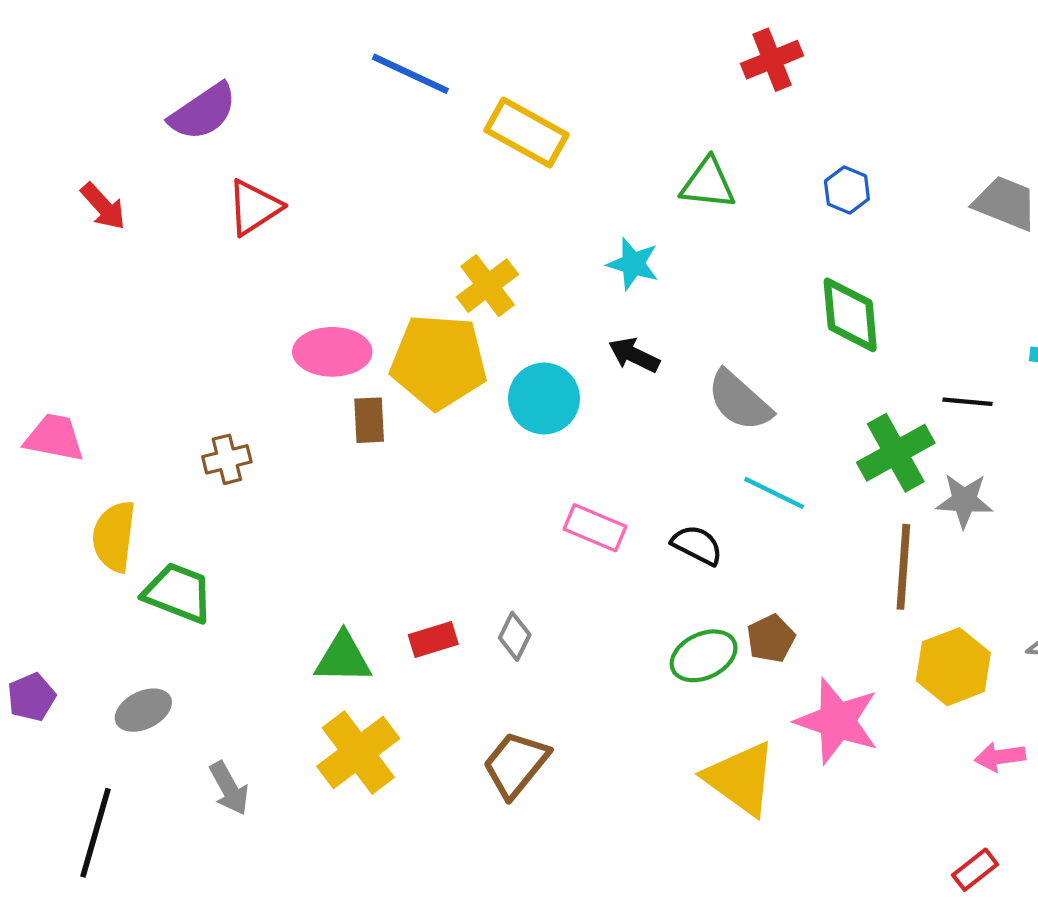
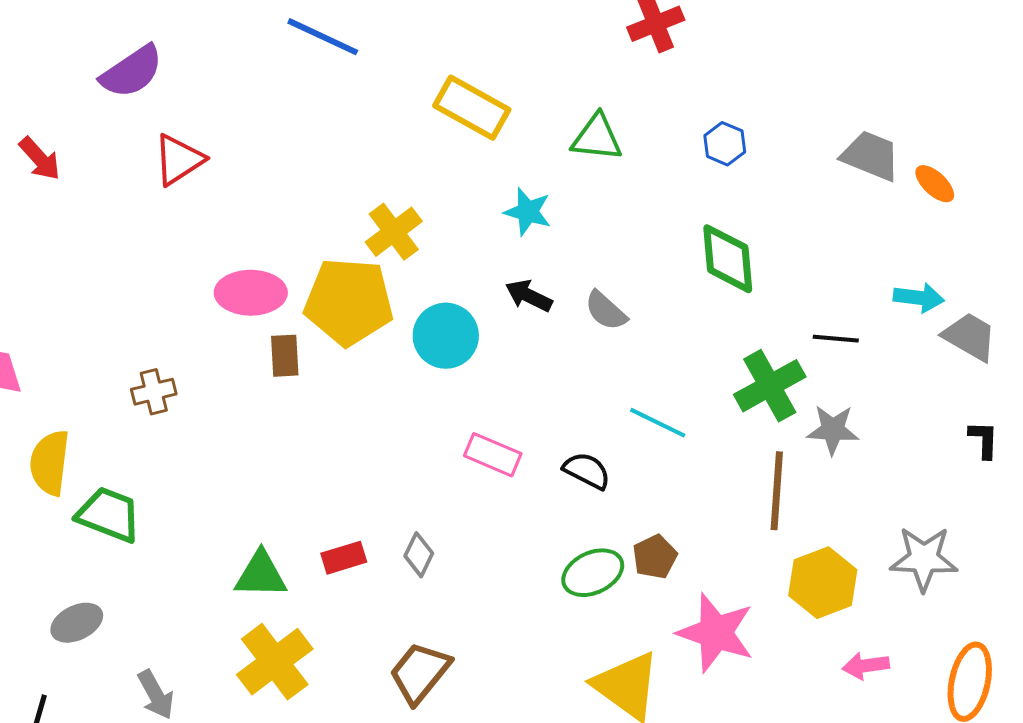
yellow rectangle: (527, 132) -> (472, 108), moved
gray semicircle: (739, 401) -> (606, 311), moved, size x0.7

